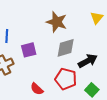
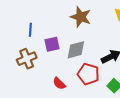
gray diamond: (66, 48) -> (76, 50), moved

